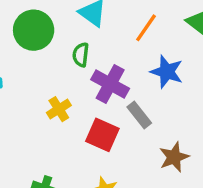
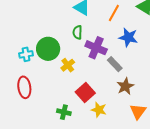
green circle: (34, 30) -> (48, 49), moved
red square: (102, 135) -> (85, 93), moved, turned 30
brown star: (174, 157) -> (125, 86), moved

